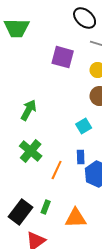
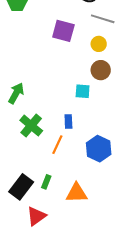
green arrow: (29, 110) -> (16, 93), moved
cyan square: (84, 126) -> (83, 91), moved, turned 35
blue rectangle: (81, 157) -> (68, 121), moved

